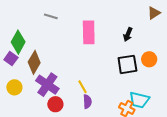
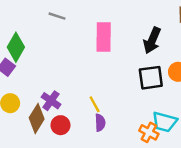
black arrow: (128, 34) -> (152, 40), size x1.5
brown diamond: (34, 62) -> (37, 118), moved
purple cross: (47, 85) -> (51, 101), size x0.7

